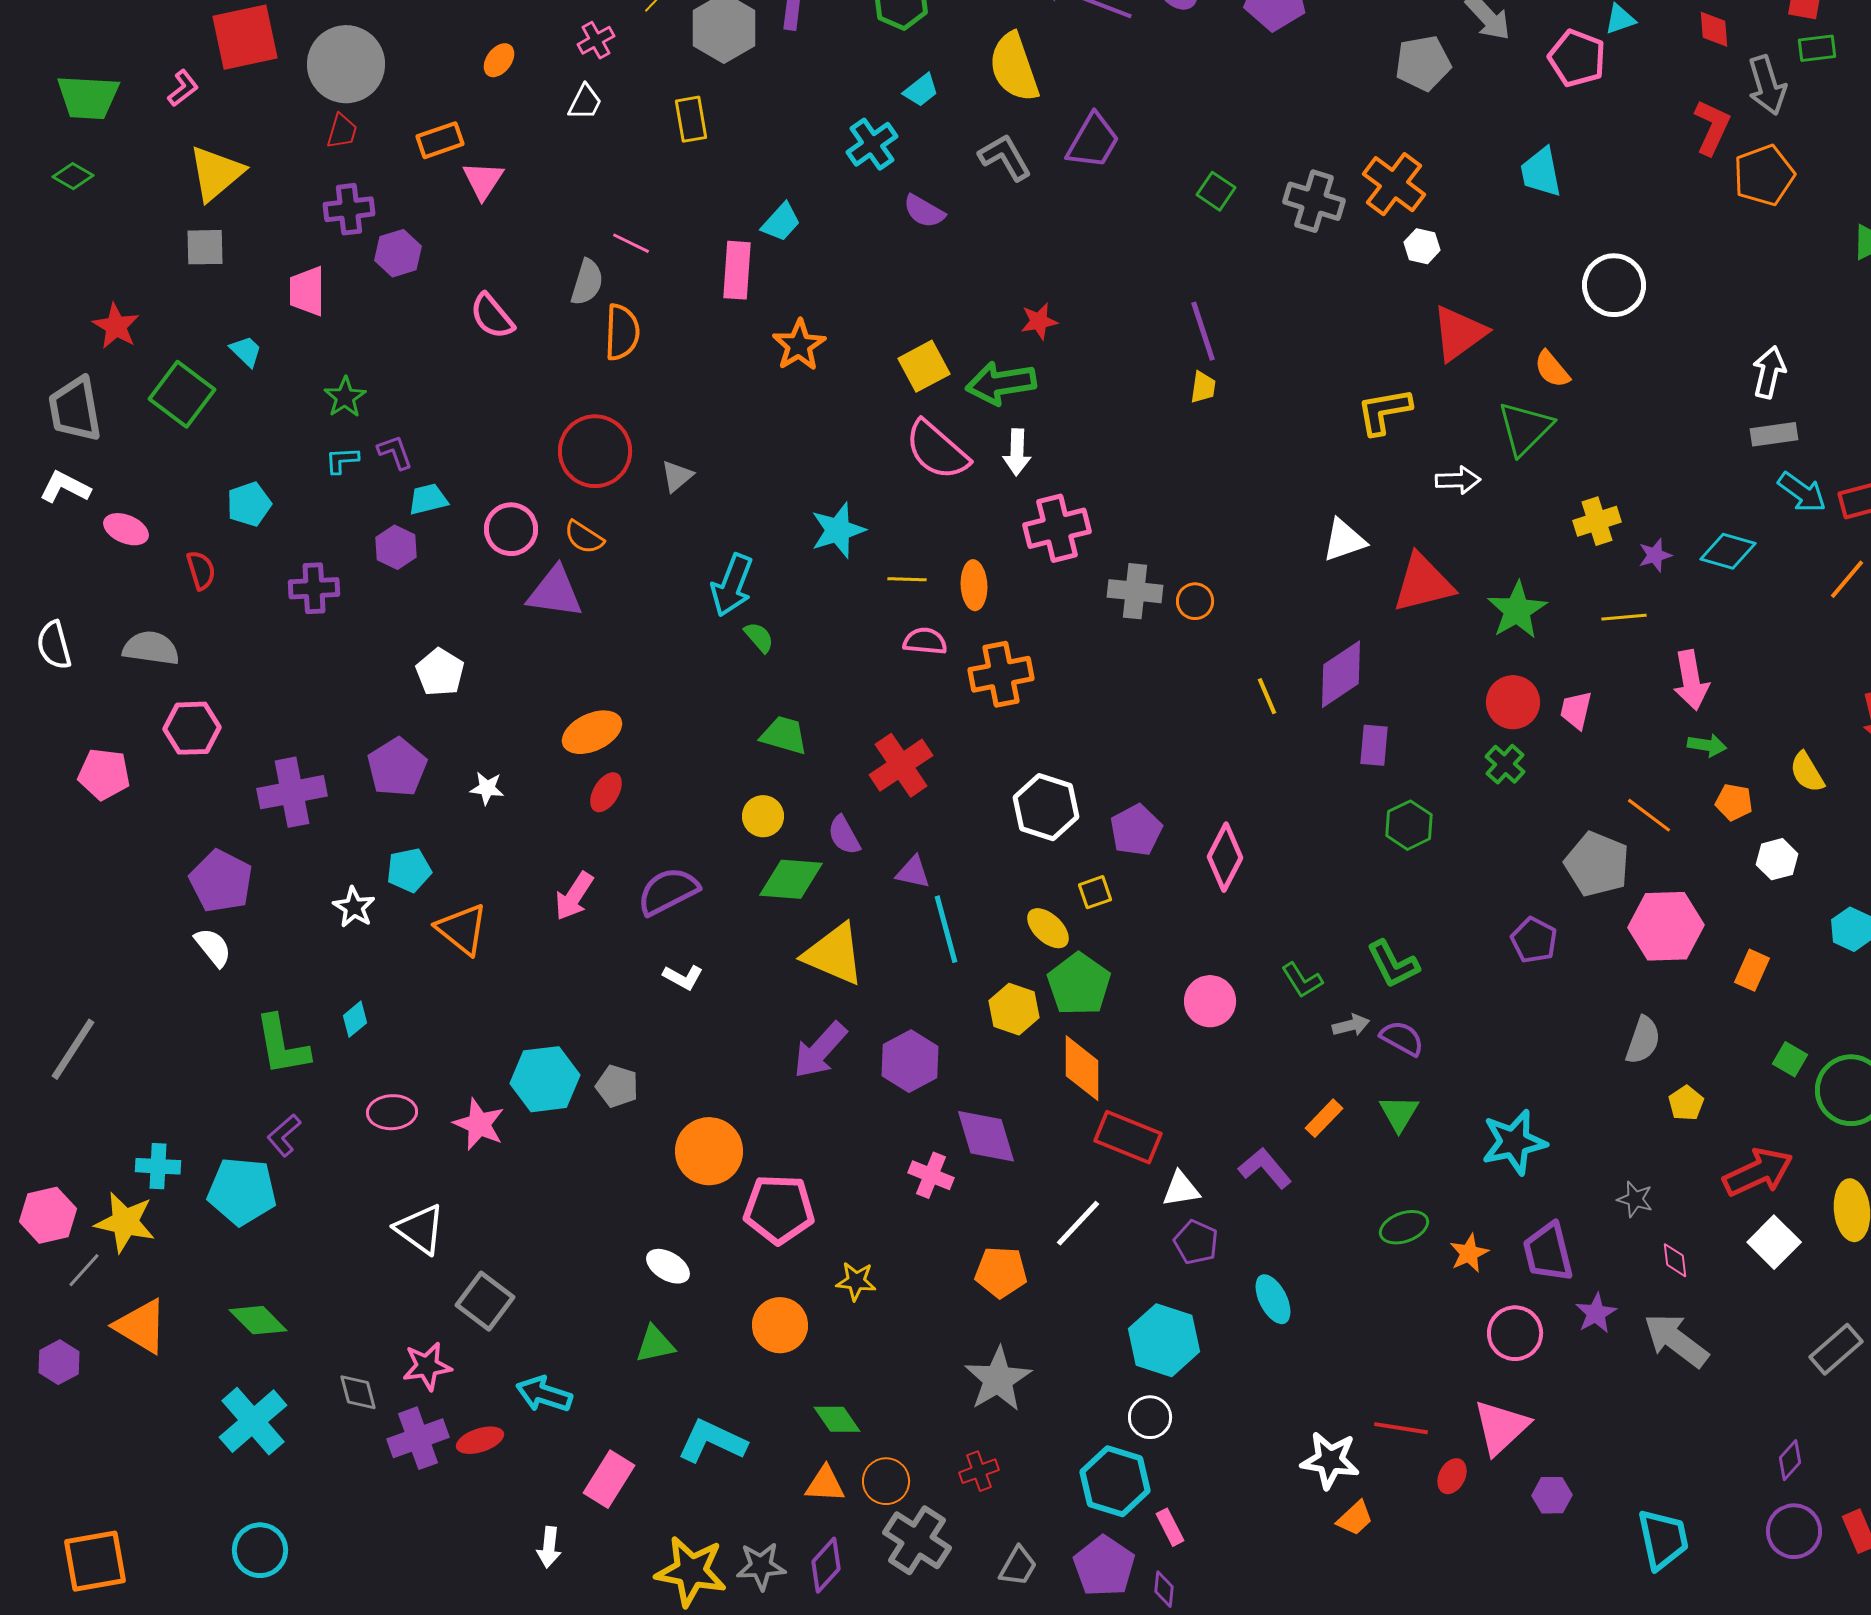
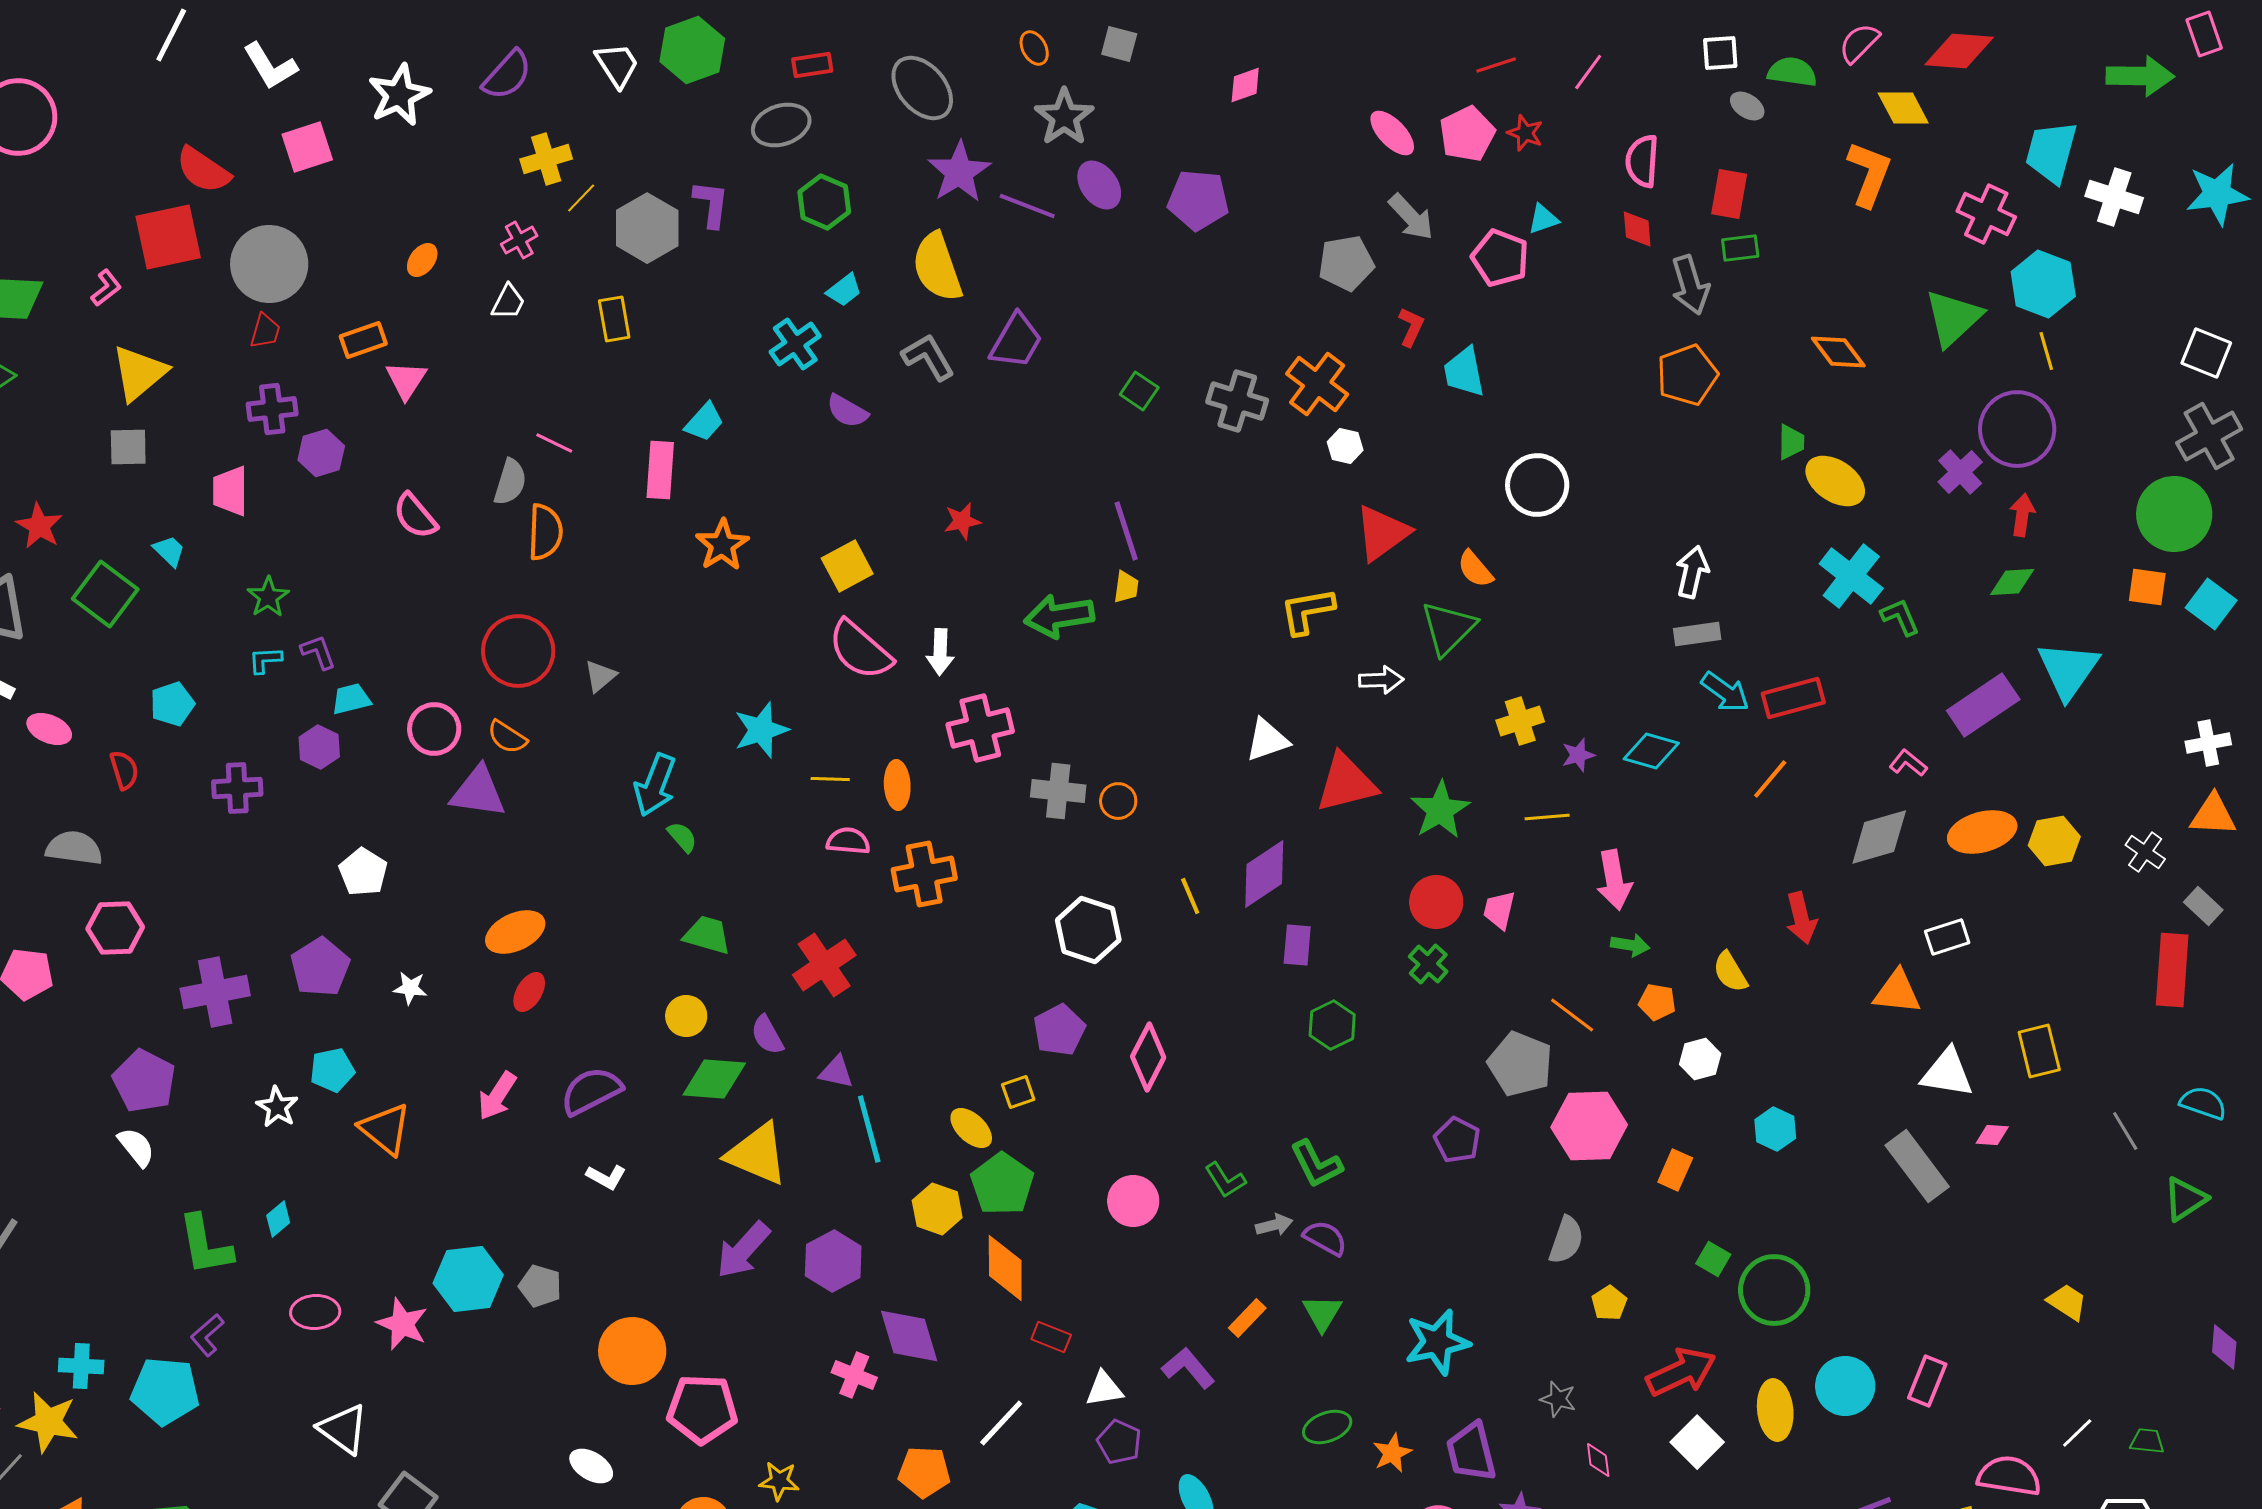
red L-shape: (1712, 127) -> (1411, 327), moved, size x0.7
green arrow: (1001, 383) -> (1059, 616), moved
white hexagon: (1046, 807) -> (1088, 930), moved
red rectangle: (1128, 1137) -> (1051, 1337), size x0.6

